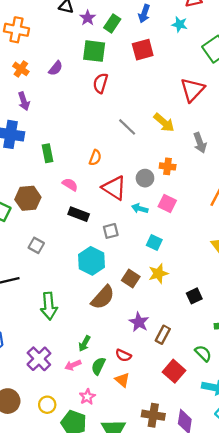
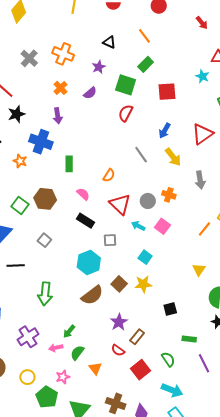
blue arrow: (144, 14) -> (165, 131), moved
purple star: (88, 18) -> (99, 67), moved
red semicircle: (123, 355) -> (118, 350), moved

